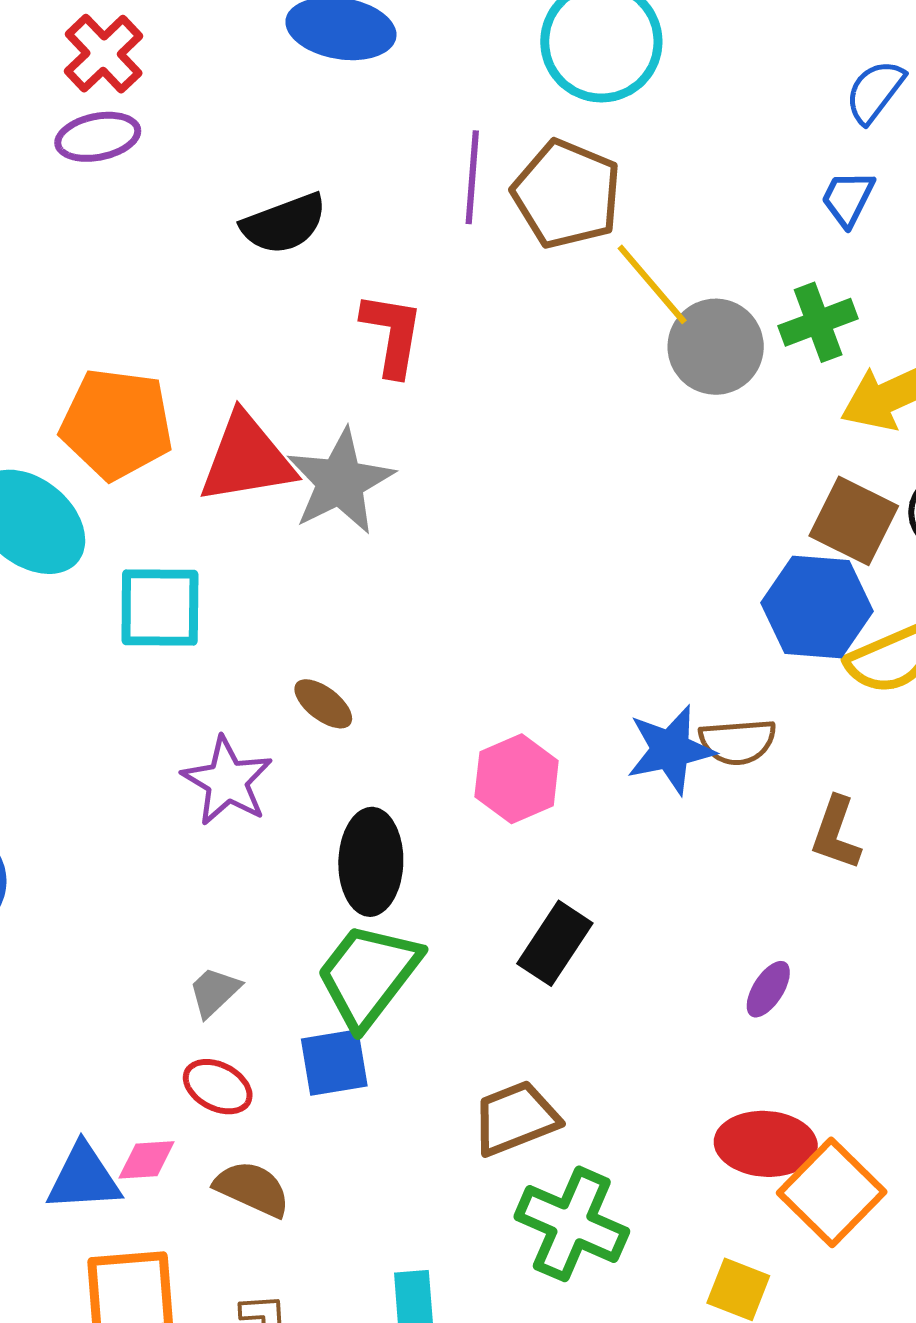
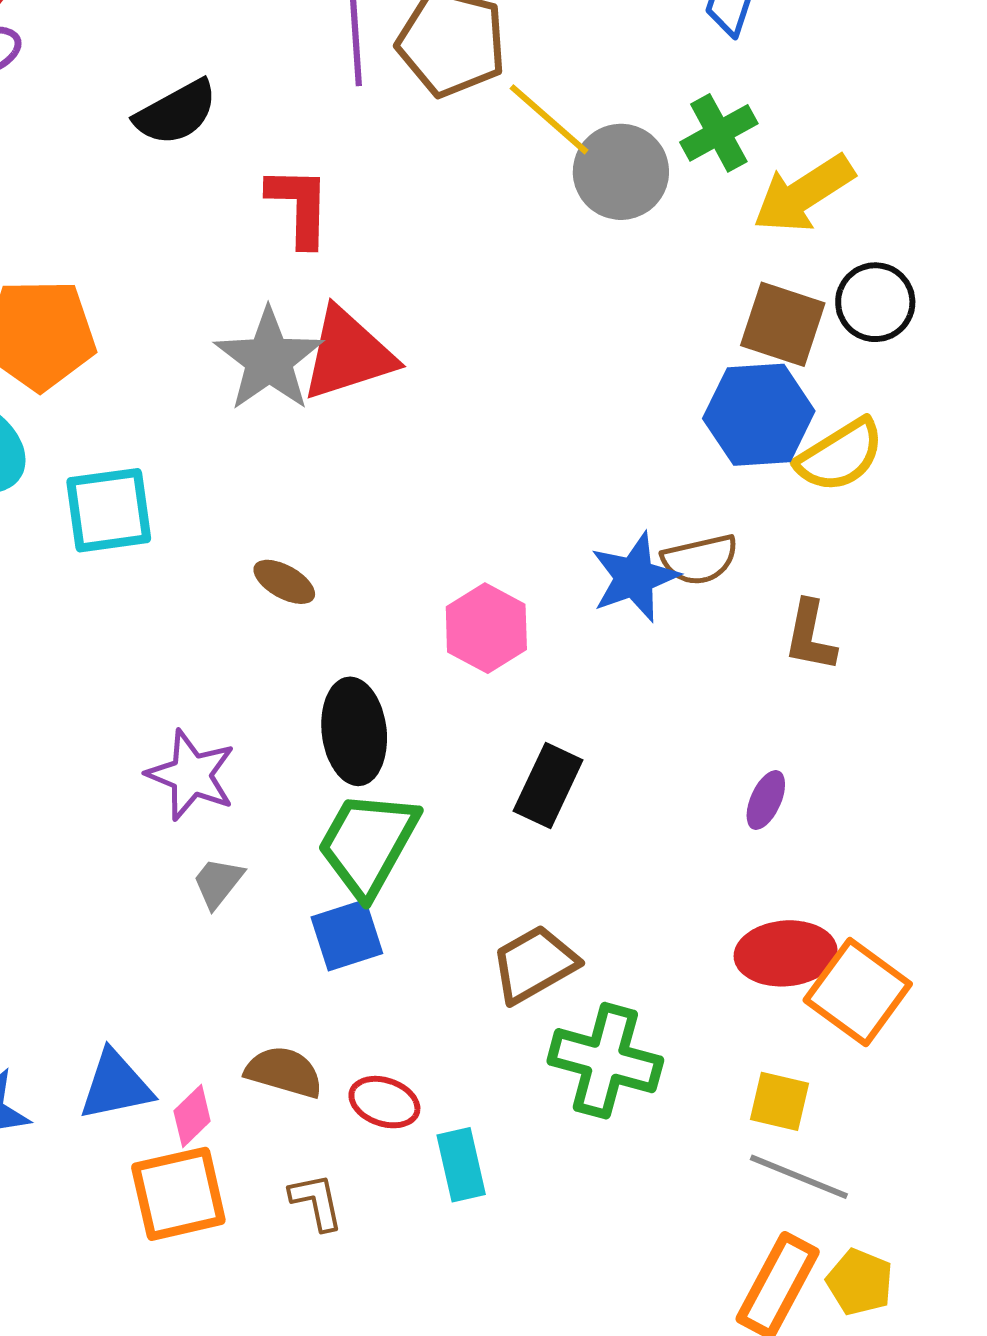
red triangle: (247, 459) -> (348, 354), moved
purple star: (227, 781) -> (191, 775), moved
red ellipse: (218, 1087) -> (384, 1102), moved
pink diamond: (147, 1160) -> (192, 1116), moved, turned -32

